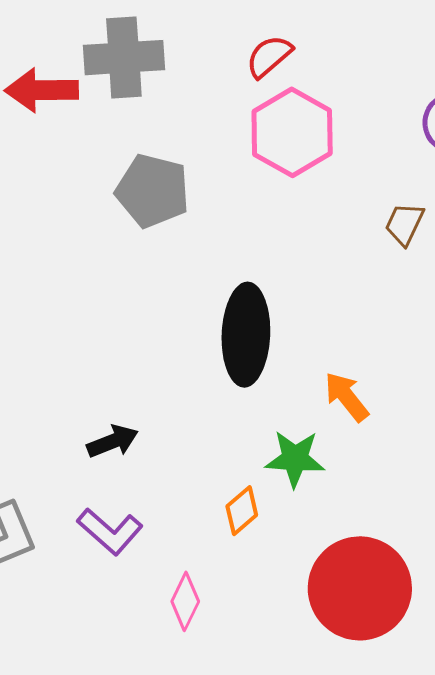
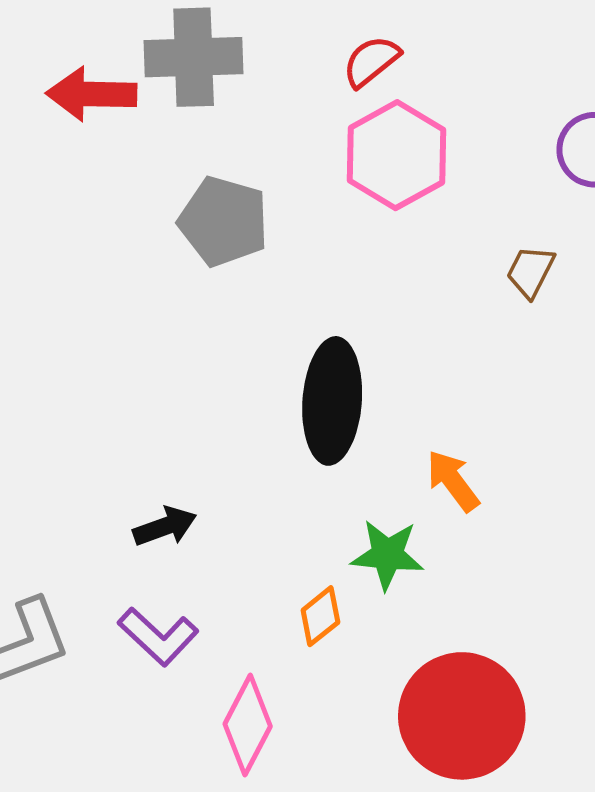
pink diamond: (185, 601) -> (248, 725), size x1.4

